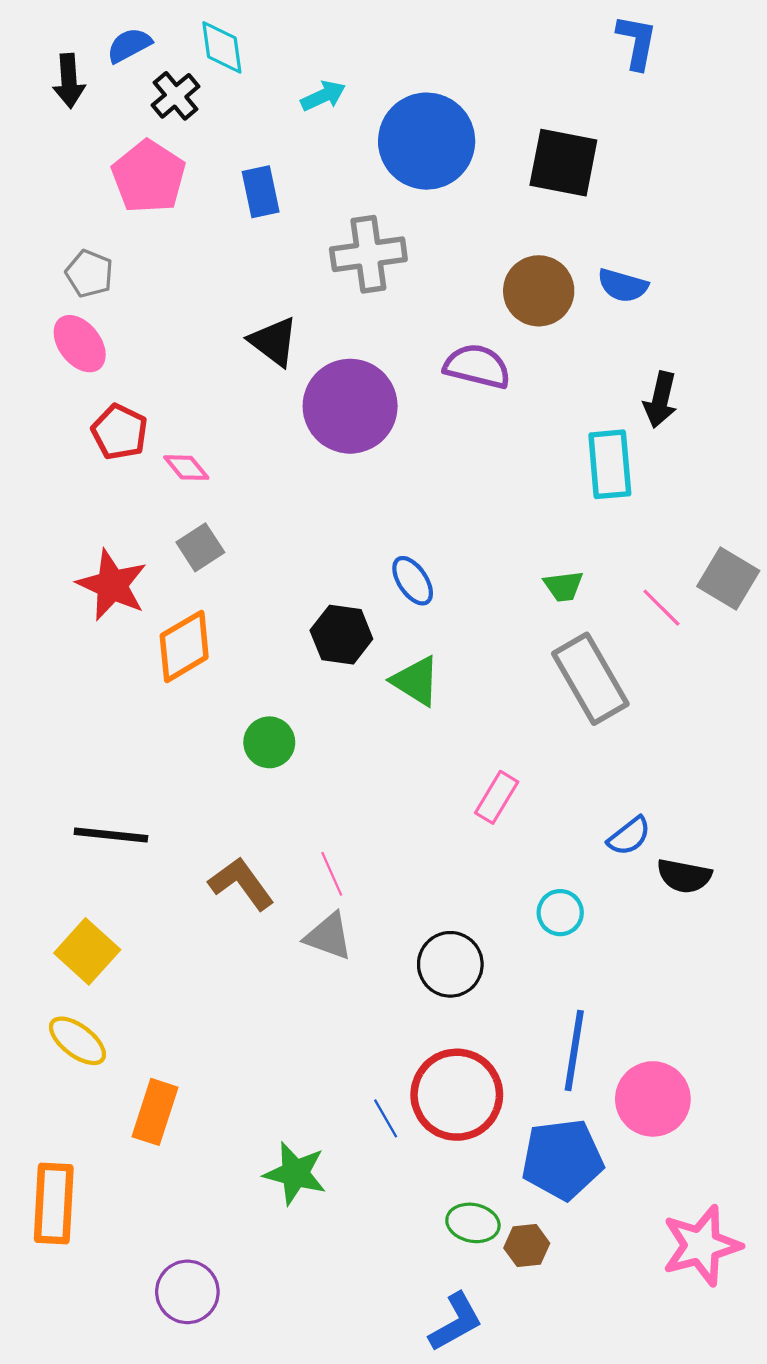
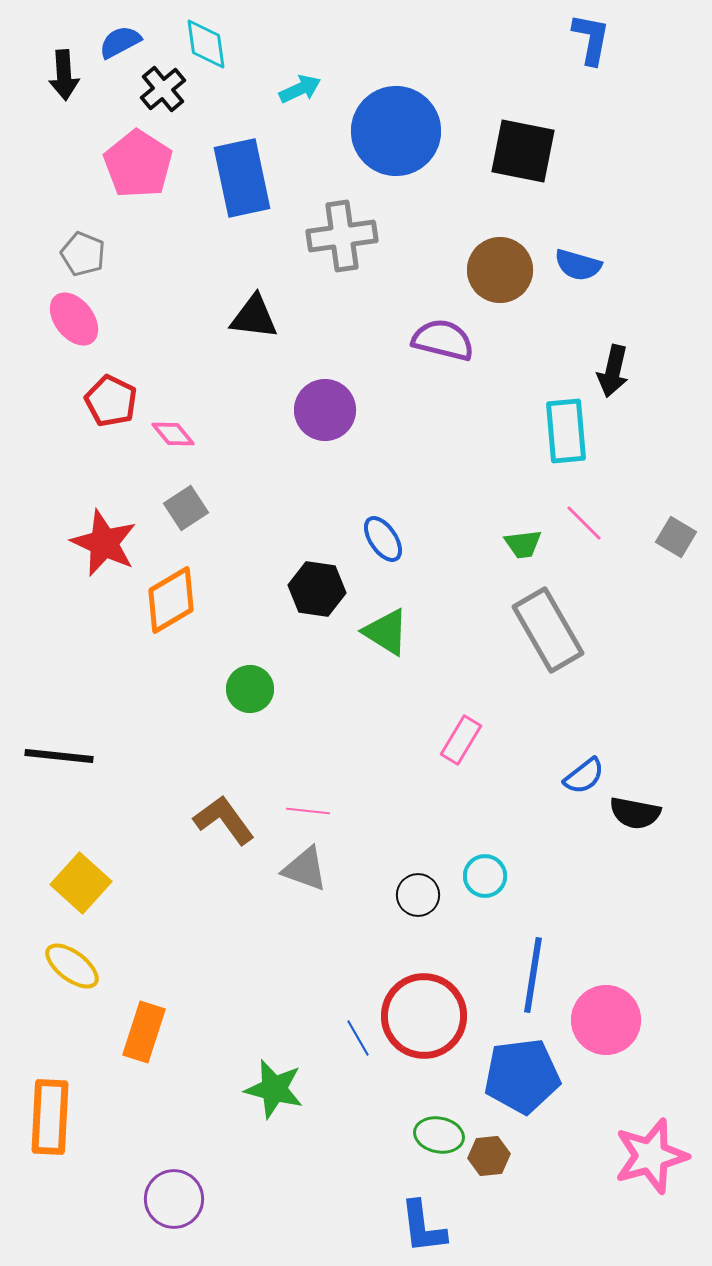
blue rectangle: (261, 192) -> (242, 178), size x1.6
black triangle: (274, 342) -> (254, 317), turned -30
purple circle: (350, 406) -> (325, 410), moved, size x0.7
gray square: (728, 579) -> (676, 537), size x0.7
pink line: (661, 608) -> (584, 523), moved
black line: (111, 835) -> (59, 756), moved
pink line: (332, 874) -> (308, 811), turned -60
cyan circle: (560, 913) -> (485, 876), moved
black circle: (450, 964) -> (418, 895), size x0.7
blue L-shape: (456, 1322) -> (423, 1227), turned 112

